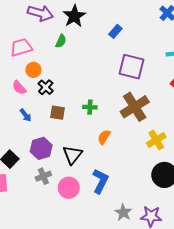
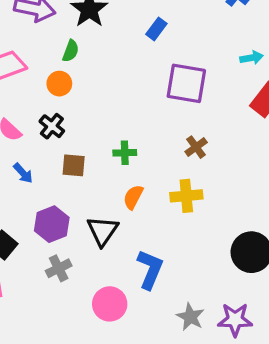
orange circle: (33, 70) -> (59, 84), moved
brown cross: (135, 107) -> (196, 147), size x0.5
orange semicircle: (104, 137) -> (133, 197), moved
yellow cross: (156, 140) -> (186, 196), moved, turned 30
pink circle: (69, 188) -> (110, 304), moved

